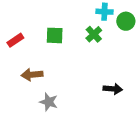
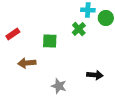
green square: (55, 35) -> (50, 41), moved
gray star: (49, 102) -> (59, 86), moved

